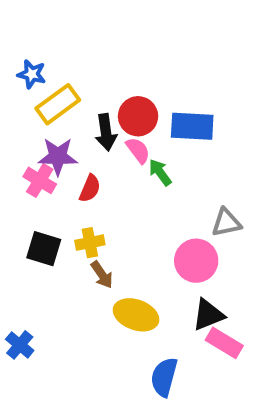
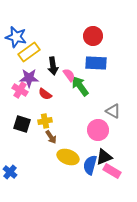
blue star: (32, 74) -> (16, 37), size x1.5
red circle: (138, 116) -> (93, 36), moved
green arrow: (160, 172) -> (80, 86), size x1.5
red semicircle: (90, 188) -> (45, 94), turned 104
gray triangle: (226, 223) -> (113, 111), turned 42
blue semicircle: (164, 377) -> (90, 165), moved

